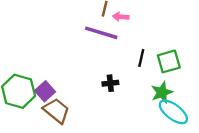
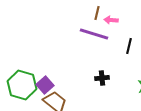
black line: (141, 58) -> (129, 46), moved

